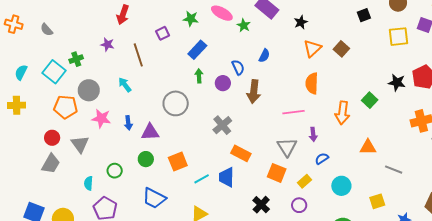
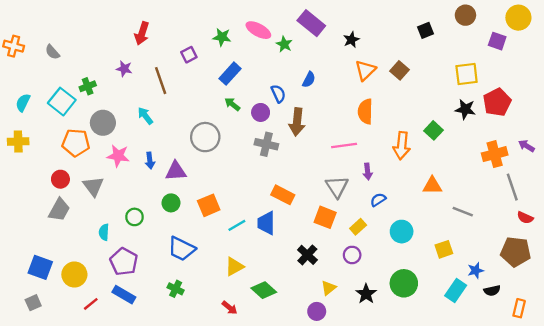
yellow square: (399, 37) -> (467, 74), moved
green arrow: (199, 76) -> (232, 104), turned -48
gray cross: (222, 125) -> (266, 144), moved, turned -36

